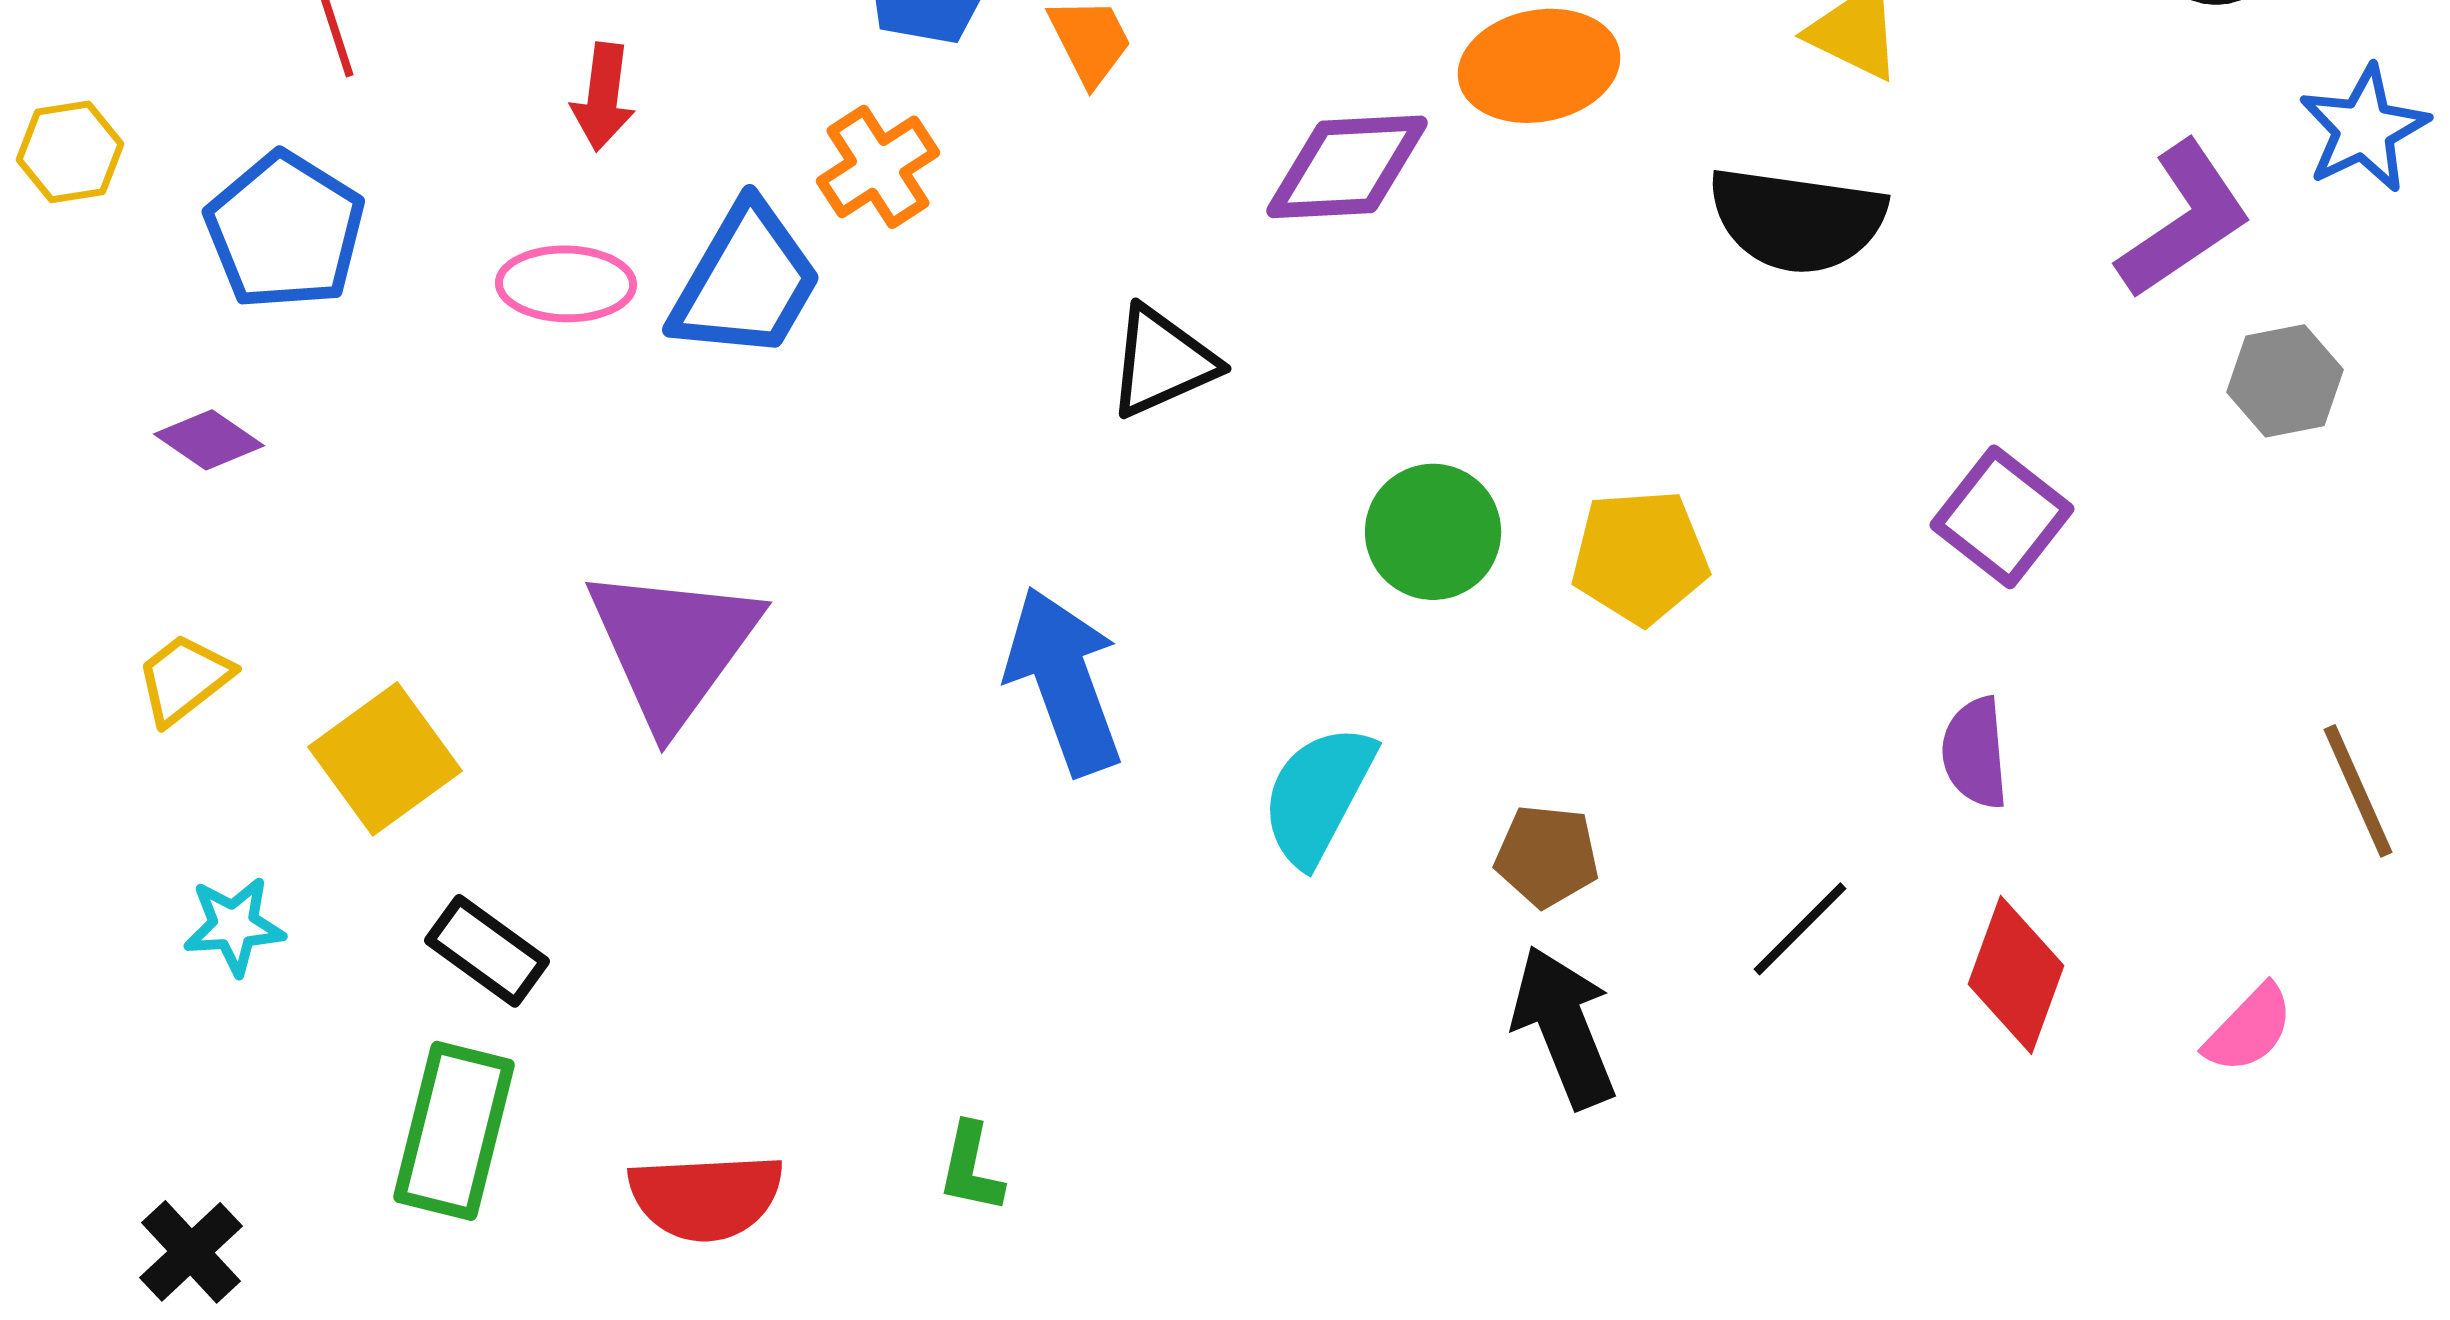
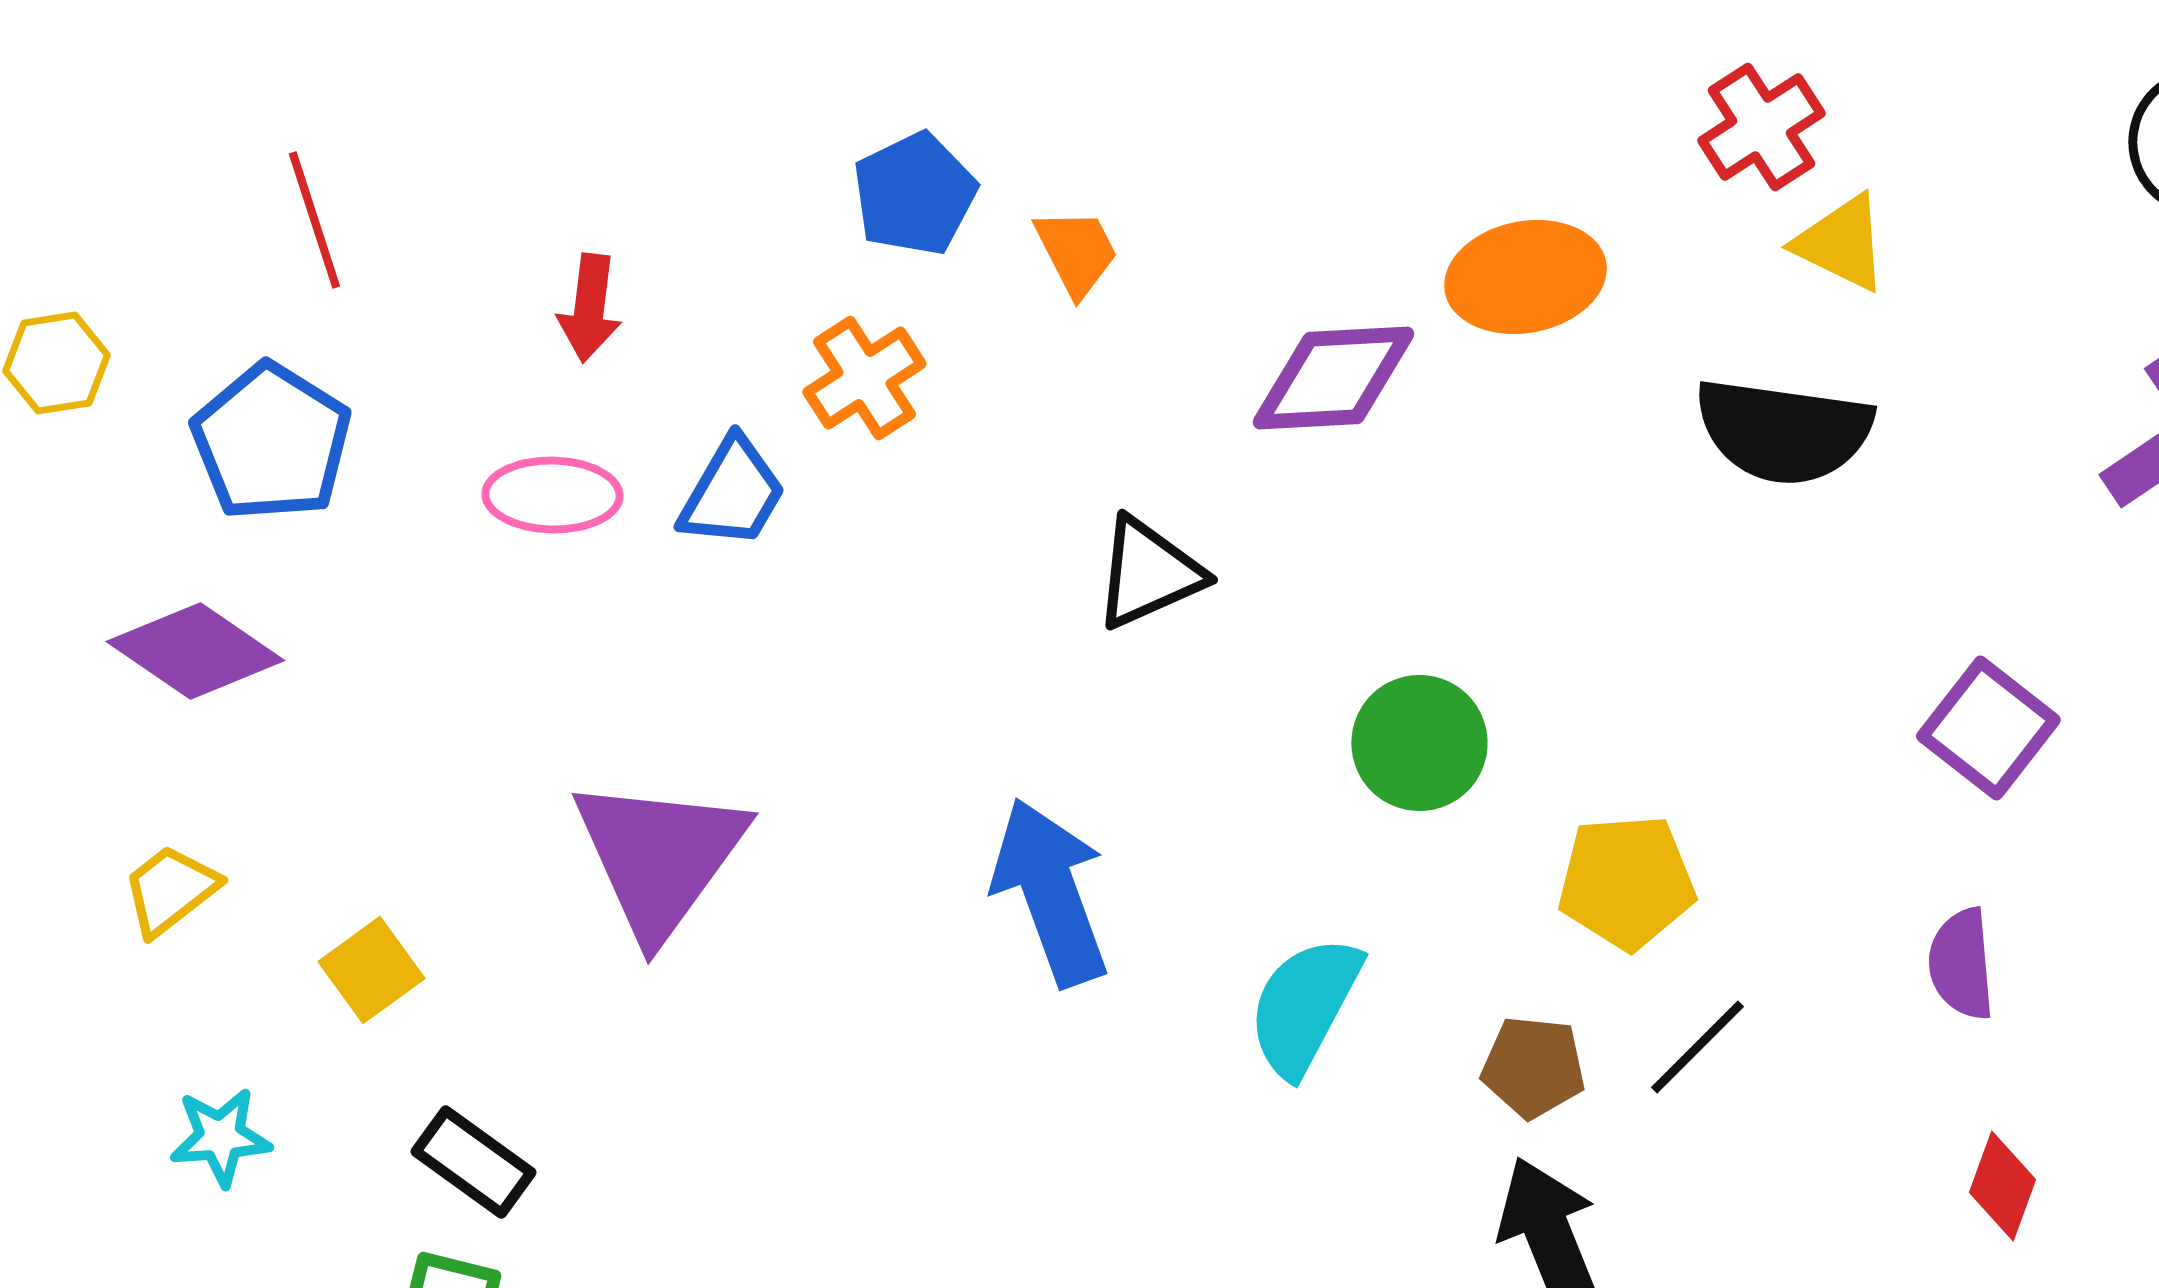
blue trapezoid: (746, 282) -> (732, 493), size x0.7
purple diamond: (209, 440) -> (195, 651), size x1.6
yellow pentagon: (1640, 557) -> (1626, 882), moved
yellow square: (385, 759) -> (371, 970), size x0.7
black line: (1800, 929) -> (1697, 1047), moved
red diamond: (2016, 975) -> (2002, 1186), size x0.7

